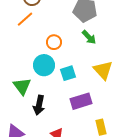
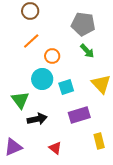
orange line: (25, 19) -> (31, 41), moved
black arrow: (39, 105) -> (37, 119), turned -114

